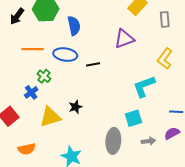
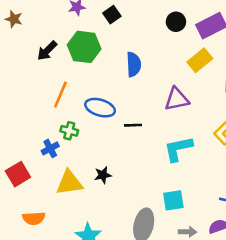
blue semicircle: (74, 26) -> (134, 64), moved
orange line: (33, 49) -> (60, 95), turned -75
green cross: (44, 76) -> (69, 131), turned -32
cyan L-shape: (144, 86) -> (178, 149), moved

